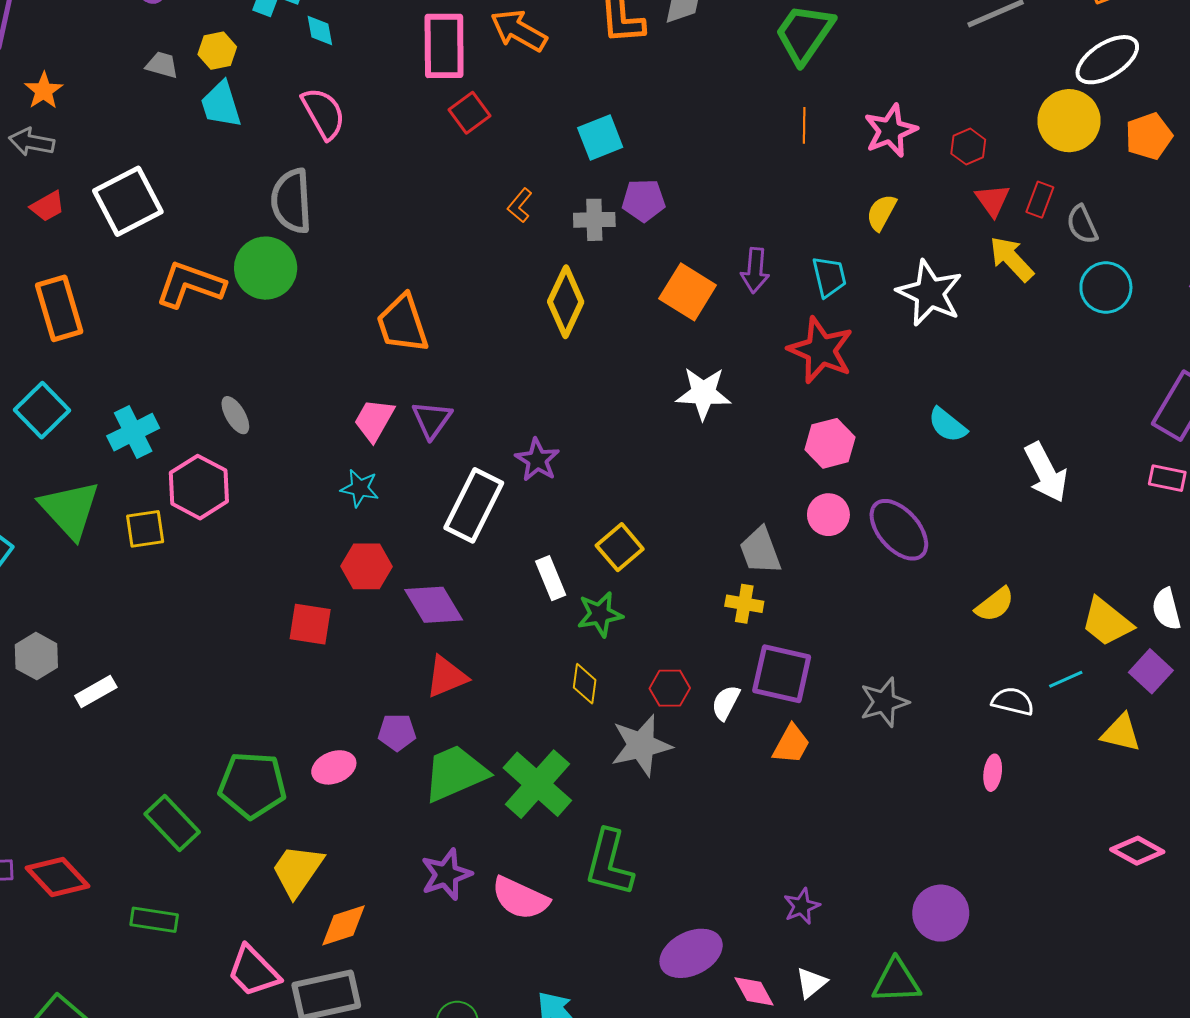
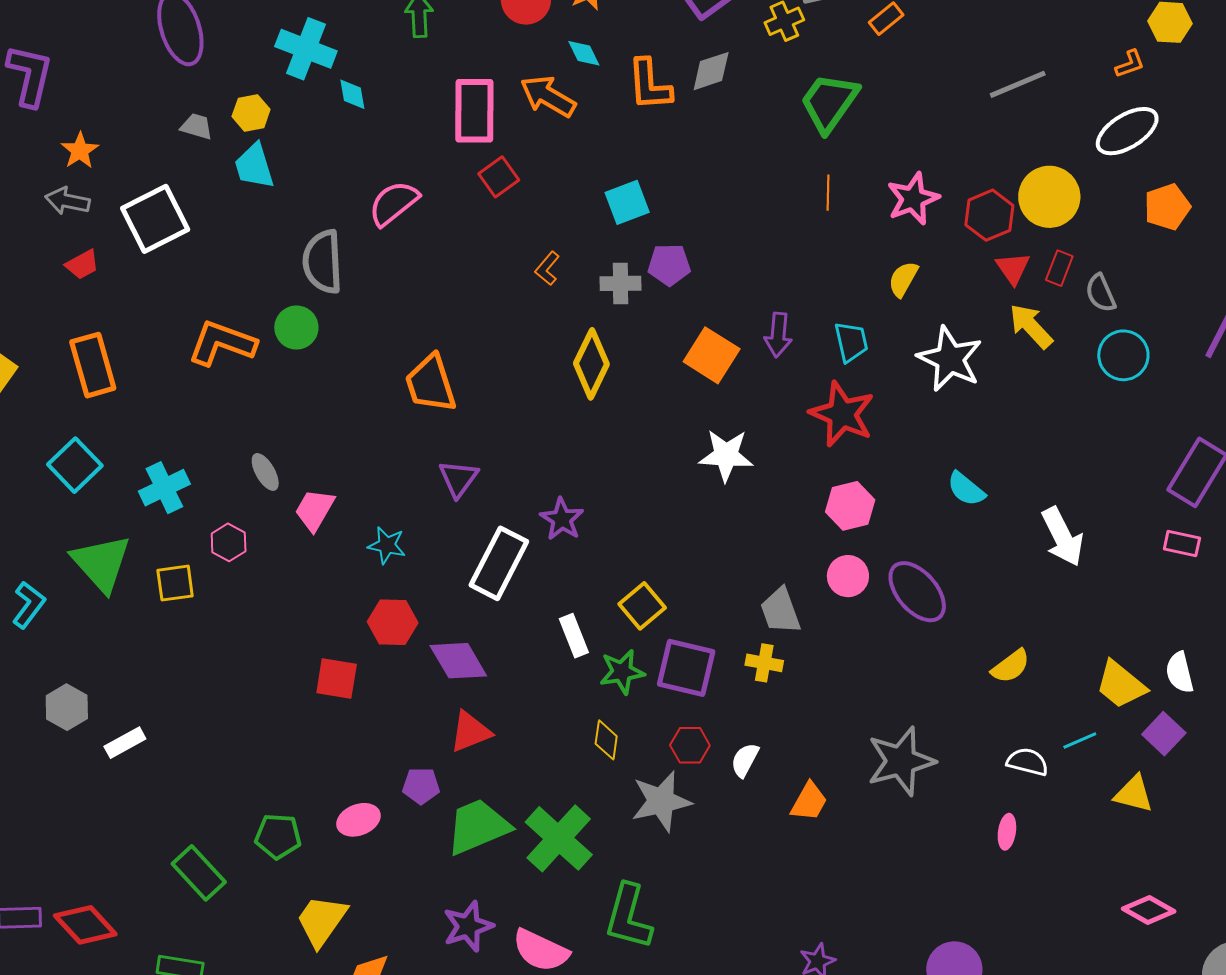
pink semicircle: (323, 113) -> (394, 203), moved, turned -100
yellow circle: (1069, 121) -> (1049, 197), moved
red hexagon: (968, 147) -> (989, 215), size x1.4
white square: (128, 201) -> (155, 219), moved
green circle: (266, 268) -> (296, 328), size x0.7
pink trapezoid: (374, 420) -> (315, 510), moved
pink hexagon: (199, 487) -> (229, 542), size x0.6
purple square: (782, 674) -> (686, 668), moved
gray star: (884, 702) -> (901, 761), size x1.4
green pentagon: (252, 785) -> (278, 836), size x0.7

